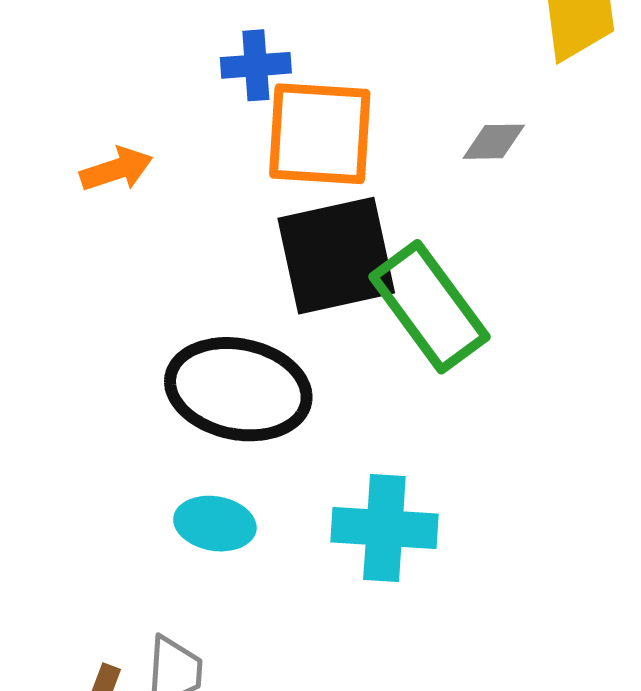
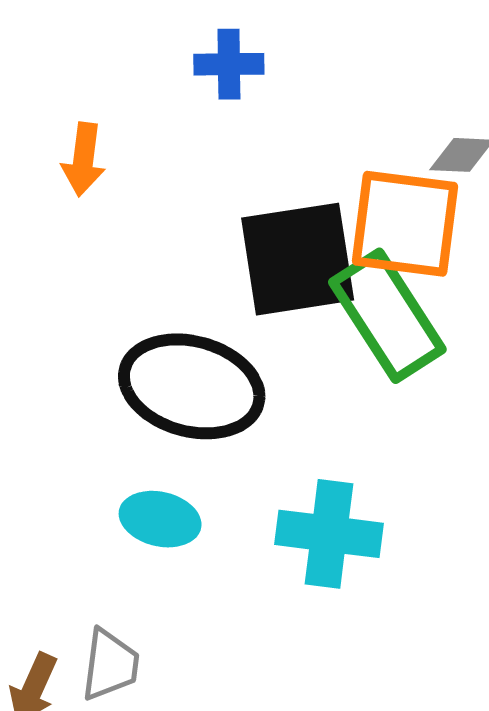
orange square: (320, 134) -> (405, 224), moved
orange arrow: (116, 169) -> (83, 159), turned 112

